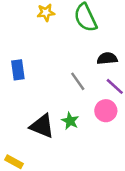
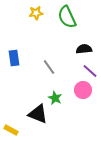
gray line: (78, 81) -> (49, 67), moved
black triangle: (42, 126) -> (38, 114), moved

